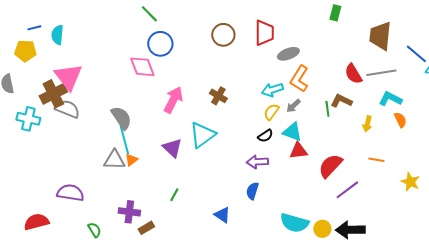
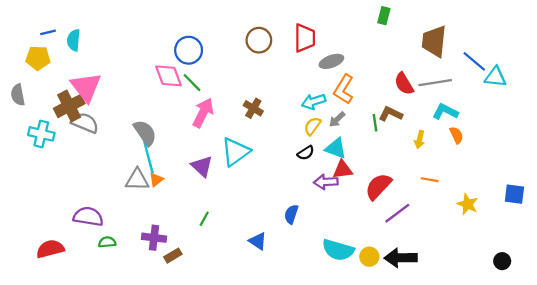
green line: (149, 14) -> (192, 83), moved
purple arrow: (257, 162) -> (326, 182), moved
green semicircle: (94, 230) -> (107, 242), moved, turned -63

